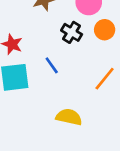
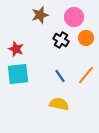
blue line: (52, 65) -> (60, 76), moved

